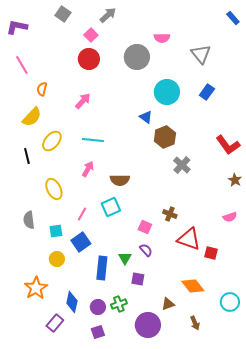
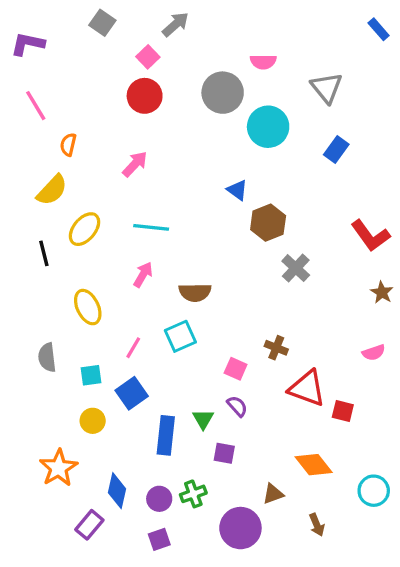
cyan circle: (167, 92) -> (268, 127), moved

